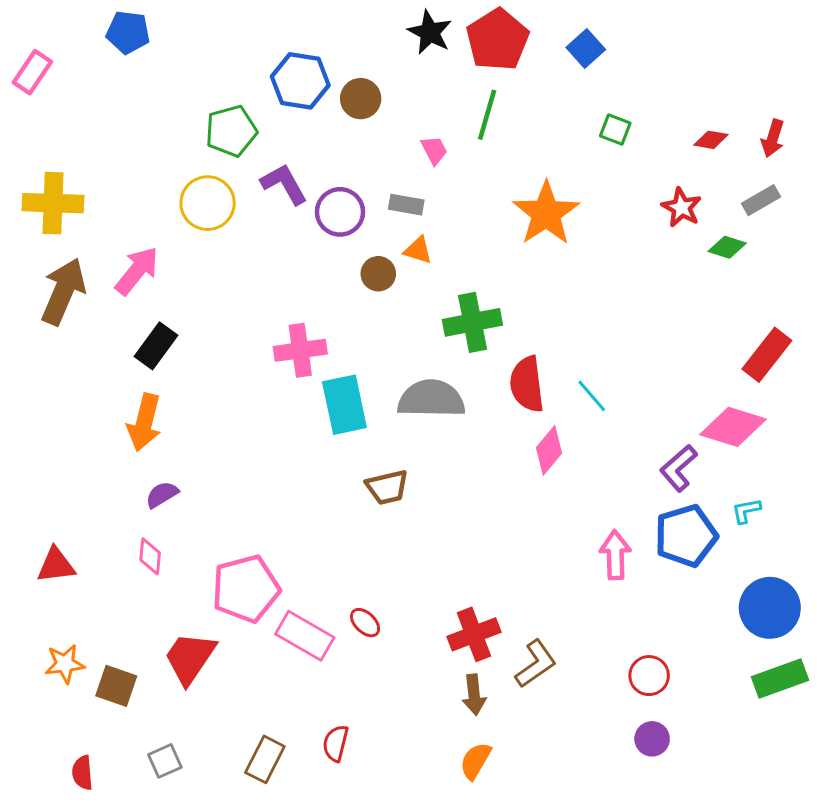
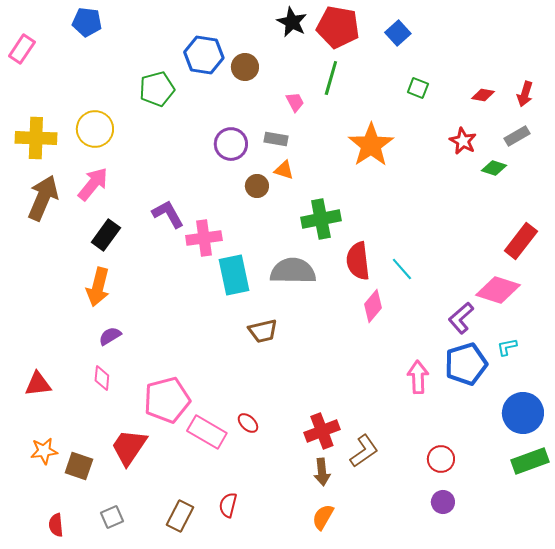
red pentagon: (498, 40) -> (338, 27), turned -30
purple L-shape: (284, 184) -> (168, 214), moved
yellow circle: (208, 203) -> (95, 129), moved

